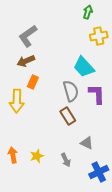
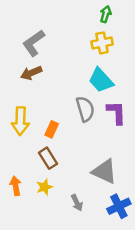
yellow cross: (99, 36) -> (102, 43), moved
orange rectangle: (33, 82) -> (52, 129), moved
brown rectangle: (68, 116) -> (48, 158), moved
gray triangle: (87, 143) -> (104, 171), size x1.6
gray arrow: (66, 160) -> (77, 203), moved

